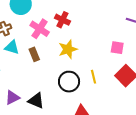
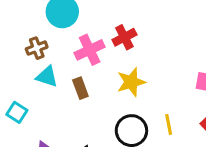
red cross: (62, 20) -> (124, 37), turned 35
pink cross: (40, 29) -> (90, 50), turned 30

